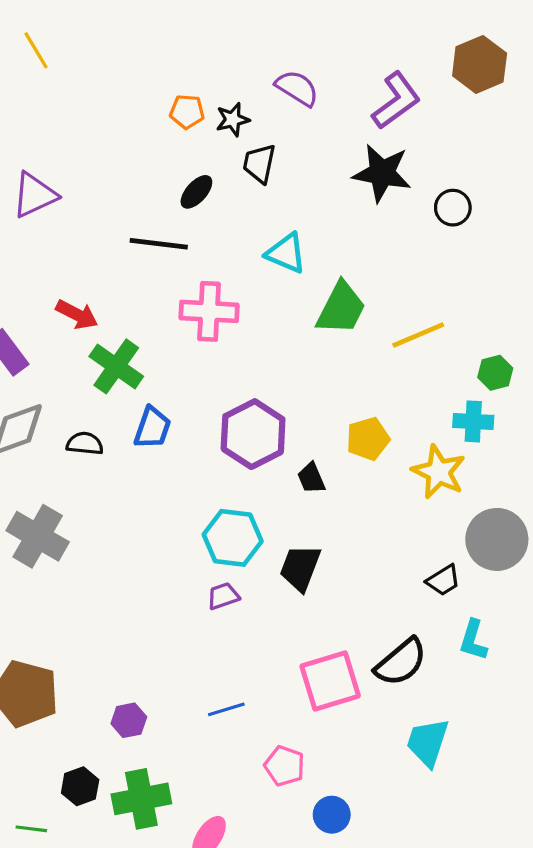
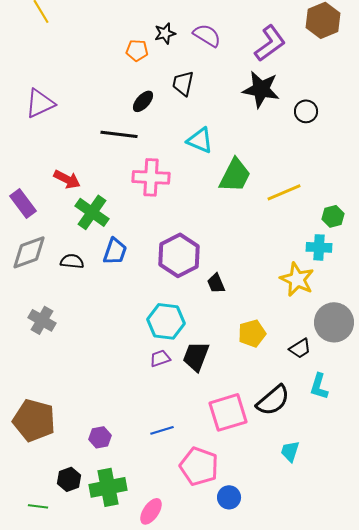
black star: (233, 120) -> (165, 33), moved
yellow pentagon: (368, 439) -> (252, 333), moved
gray cross: (38, 536) -> (42, 320), size x0.7
black trapezoid: (300, 568) -> (196, 356), moved
cyan trapezoid: (428, 742) -> (290, 451), size x0.7
pink pentagon: (285, 766) -> (199, 466), size x1.5

